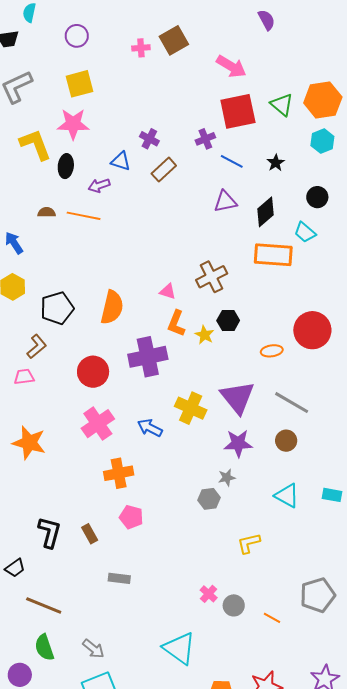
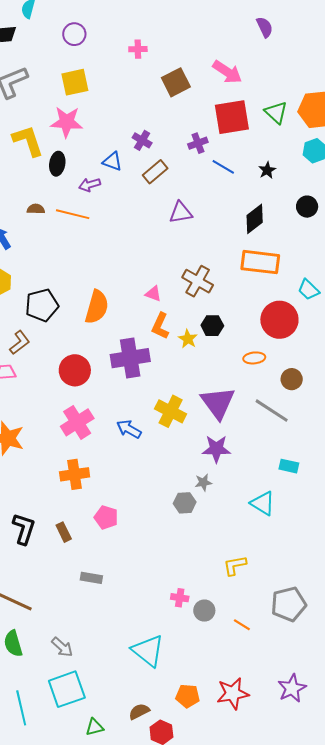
brown square: (174, 40) -> (176, 82), moved
purple triangle: (225, 202) -> (181, 213), moved
cyan trapezoid: (305, 232) -> (308, 290), moved
brown cross: (212, 277) -> (198, 281), turned -36
red circle: (312, 330) -> (279, 320), moved
brown circle: (286, 441) -> (292, 379), moved
orange cross: (119, 473) -> (75, 474), moved
cyan rectangle: (332, 495) -> (289, 466), moved
yellow L-shape: (249, 543) -> (235, 565), moved
pink cross: (209, 594) -> (180, 598), turned -36

